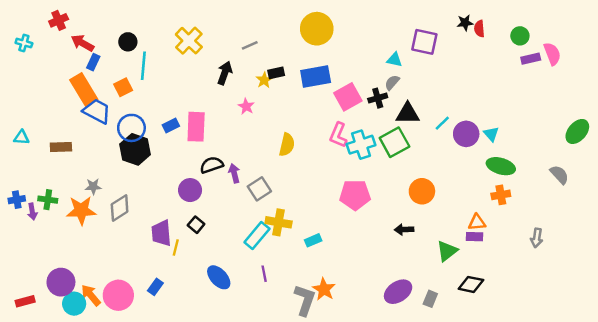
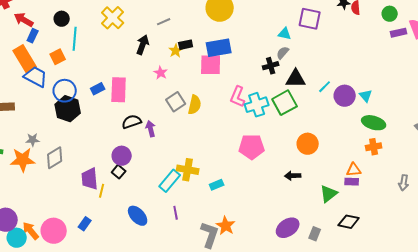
pink square: (348, 97) -> (211, 65), moved, turned 30
gray square: (259, 189) -> (176, 102), moved
purple circle: (190, 190) -> (122, 156), moved

